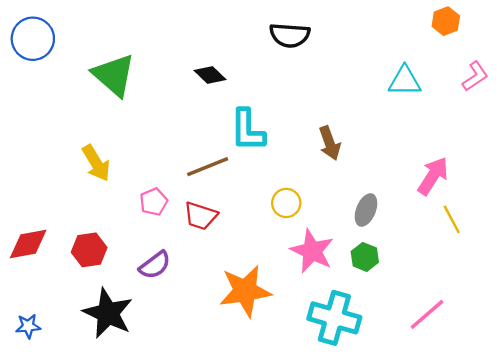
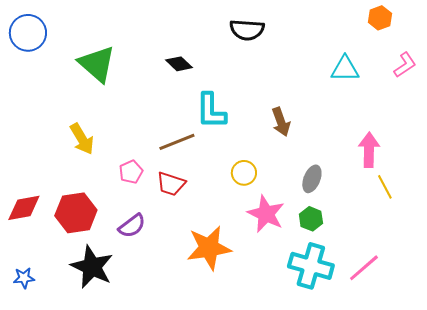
pink arrow: (433, 176) -> (369, 150), turned -32
red hexagon: (89, 250) -> (76, 213), size x1.4
cyan cross: (334, 318) -> (311, 266), moved

